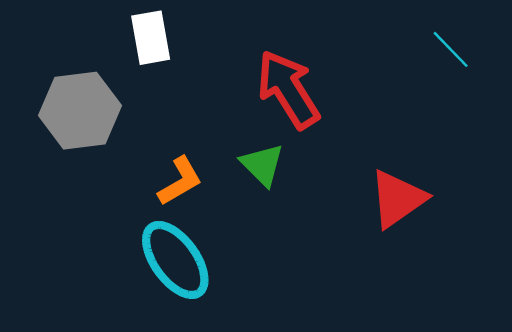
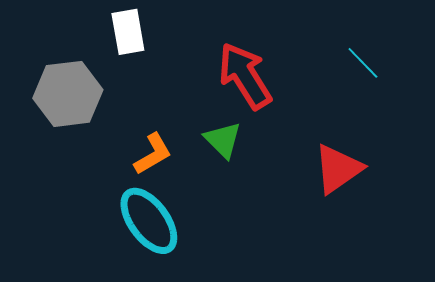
cyan line: (451, 49) -> (363, 63), moved

